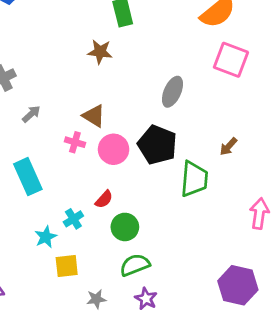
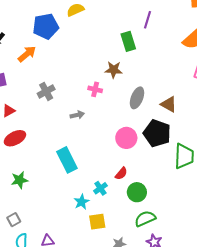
gray ellipse: (172, 92) -> (137, 98), moved
gray arrow: (31, 114) -> (77, 115), moved, turned 32
brown triangle: (94, 116) -> (169, 104), moved
pink cross: (75, 142) -> (95, 89), moved

